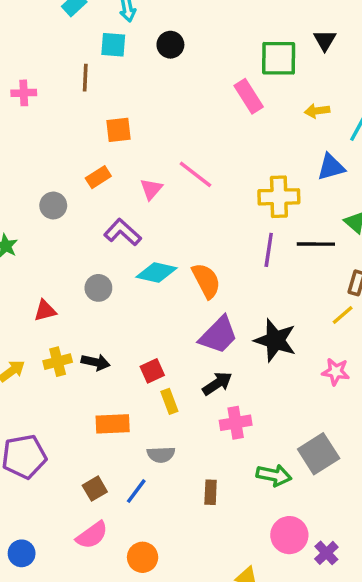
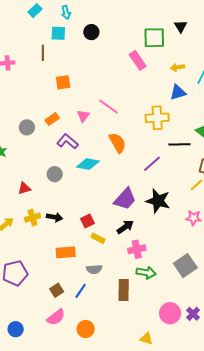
blue triangle: (331, 167) -> (178, 92), moved
orange rectangle: (98, 177) -> (52, 119), moved
purple line: (269, 250) -> (152, 164), moved, turned 42
orange semicircle: (206, 281) -> (117, 143), moved
yellow rectangle: (169, 401) -> (98, 238), turned -40
green arrow: (274, 475) -> (146, 273), moved
brown rectangle: (211, 492) -> (124, 290), size x1.5
purple cross: (326, 553) -> (193, 314), moved

